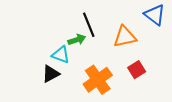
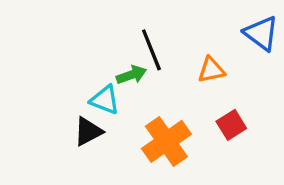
orange triangle: (125, 37) -> (211, 70), size x0.7

